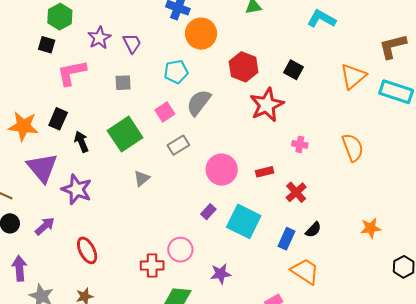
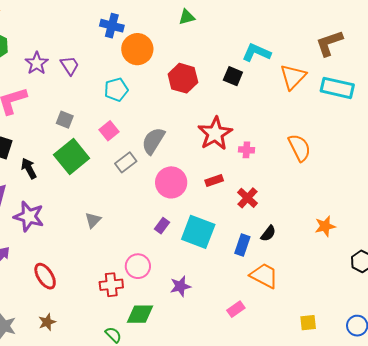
cyan L-shape: (322, 19) -> (256, 53), moved
gray square: (123, 83) -> (65, 120), moved, turned 30
gray semicircle: (199, 103) -> (153, 141), moved
red star: (267, 105) -> (215, 134), moved
gray triangle: (142, 178) -> (93, 220), moved

